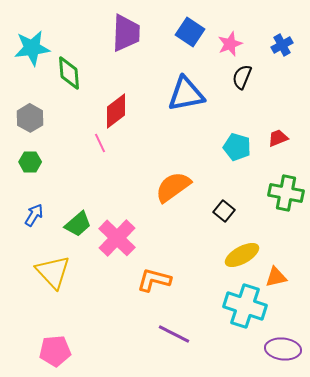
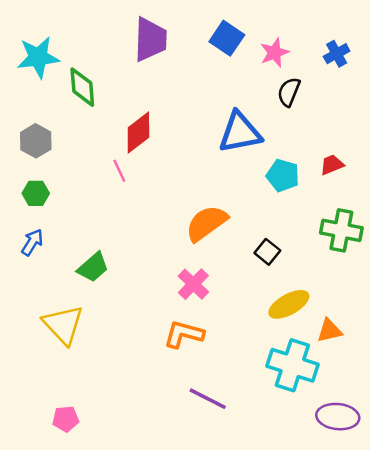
blue triangle: (186, 94) -> (240, 132), moved
blue arrow: (34, 215) -> (32, 242), moved
pink cross: (117, 238) -> (193, 284), moved, size x0.7
pink pentagon: (55, 351) -> (66, 419), size x0.7

